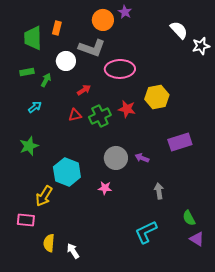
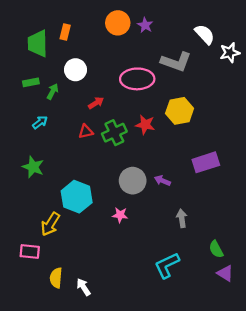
purple star: (125, 12) -> (145, 25), moved
gray L-shape: (92, 48) -> (176, 62), moved
green star: (29, 146) -> (33, 167), turned -30

